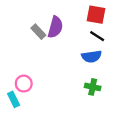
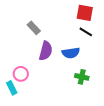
purple semicircle: (55, 27) -> (46, 51), moved
blue semicircle: (91, 56) -> (71, 53), moved

